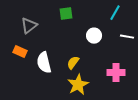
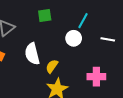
cyan line: (115, 13) -> (83, 21), moved
white semicircle: (44, 63) -> (32, 54), moved

